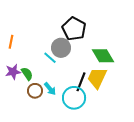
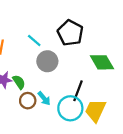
gray circle: (61, 48) -> (47, 61), moved
cyan line: (50, 58) -> (34, 40), moved
yellow trapezoid: (97, 78) -> (95, 110), moved

